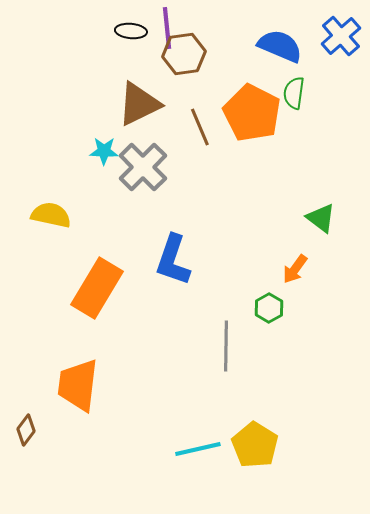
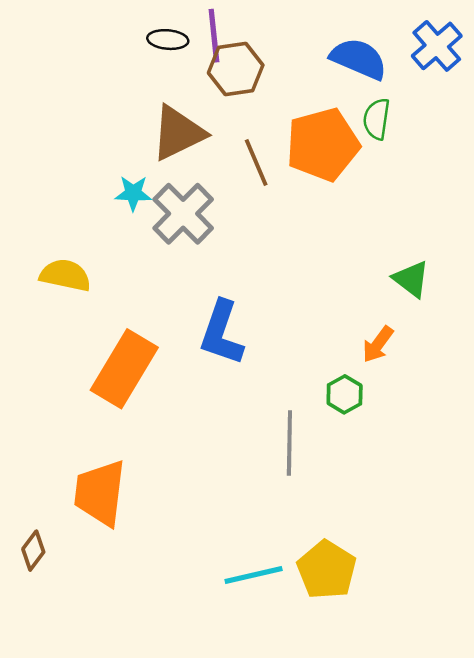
orange pentagon: (252, 113) -> (323, 145), turned 30

